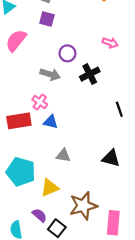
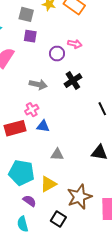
pink arrow: (110, 43) -> (75, 44), moved
purple circle: (67, 53) -> (57, 54), moved
pink cross: (40, 102) -> (32, 110), turned 32
purple semicircle: (39, 215) -> (29, 201), moved

